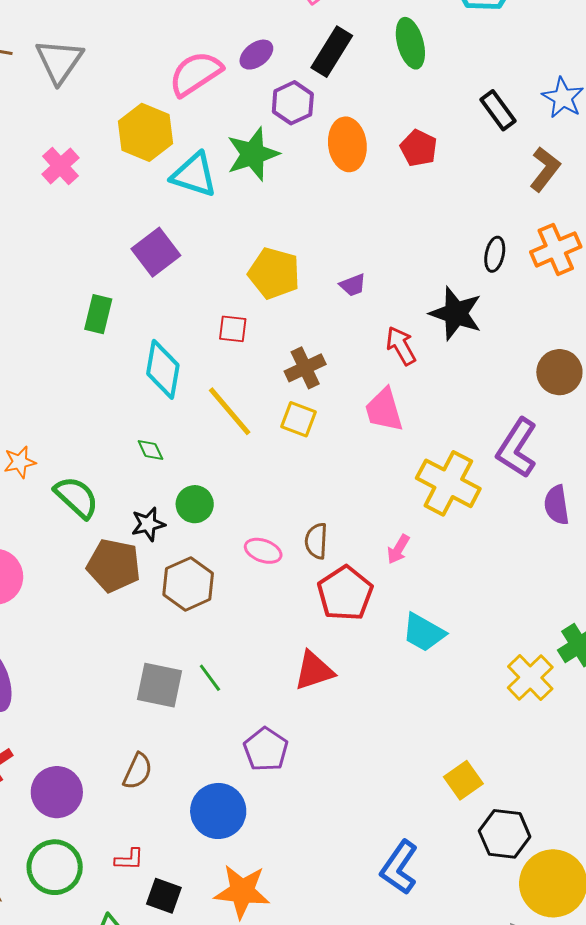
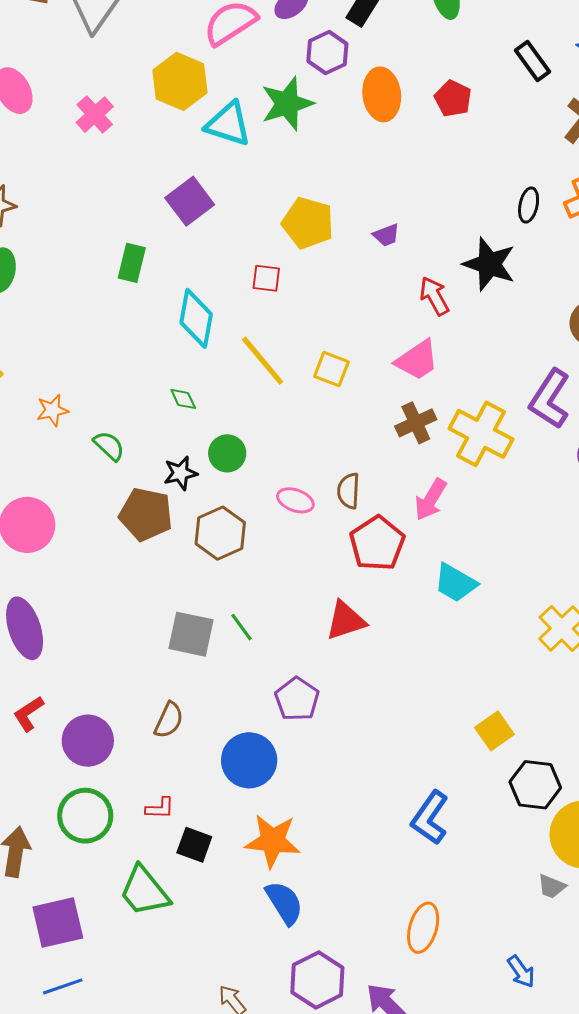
brown cross: (305, 368) -> (416, 423), moved
pink trapezoid: (384, 410) -> (417, 360), turned -108
green semicircle: (76, 497) -> (109, 446), size x0.7
pink arrow: (398, 549) -> (431, 500), size x1.4

